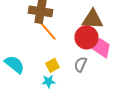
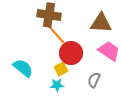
red circle: (86, 37) -> (71, 53), moved
gray semicircle: (80, 64) -> (94, 80), moved

